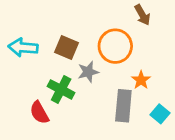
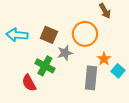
cyan square: (160, 114) -> (118, 71), moved

